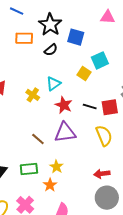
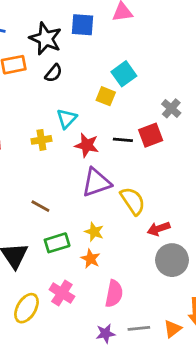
blue square: (76, 37) -> (83, 25), moved
yellow cross: (33, 95) -> (41, 140), turned -32
yellow semicircle: (104, 136) -> (133, 201), moved
brown line: (38, 139) -> (40, 206), moved

